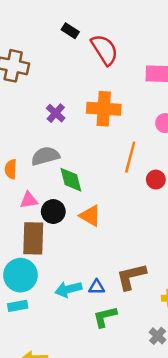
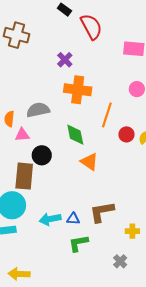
orange cross: (104, 109) -> (78, 90), moved
purple cross: (56, 113) -> (65, 60), moved
green diamond: (71, 180) -> (75, 135), moved
pink triangle: (29, 200) -> (22, 135), moved
orange triangle: (90, 216) -> (89, 162), moved

